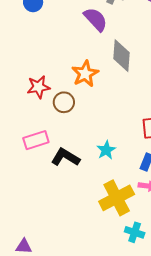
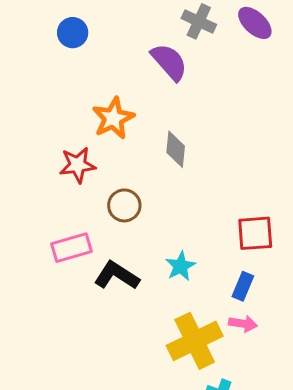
gray diamond: (122, 56) -> (176, 149), moved, size x0.7
orange star: (85, 74) -> (113, 118), moved
brown circle: (64, 102) -> (124, 205), moved

